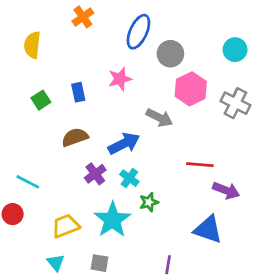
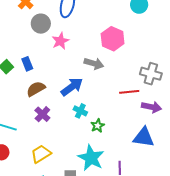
gray circle: (170, 54) -> (41, 24), moved
blue rectangle: (78, 92) -> (27, 64), moved
gray cross: (235, 103) -> (151, 74), moved
purple cross: (95, 174) -> (42, 114), moved
cyan star: (112, 220) -> (91, 158), moved

